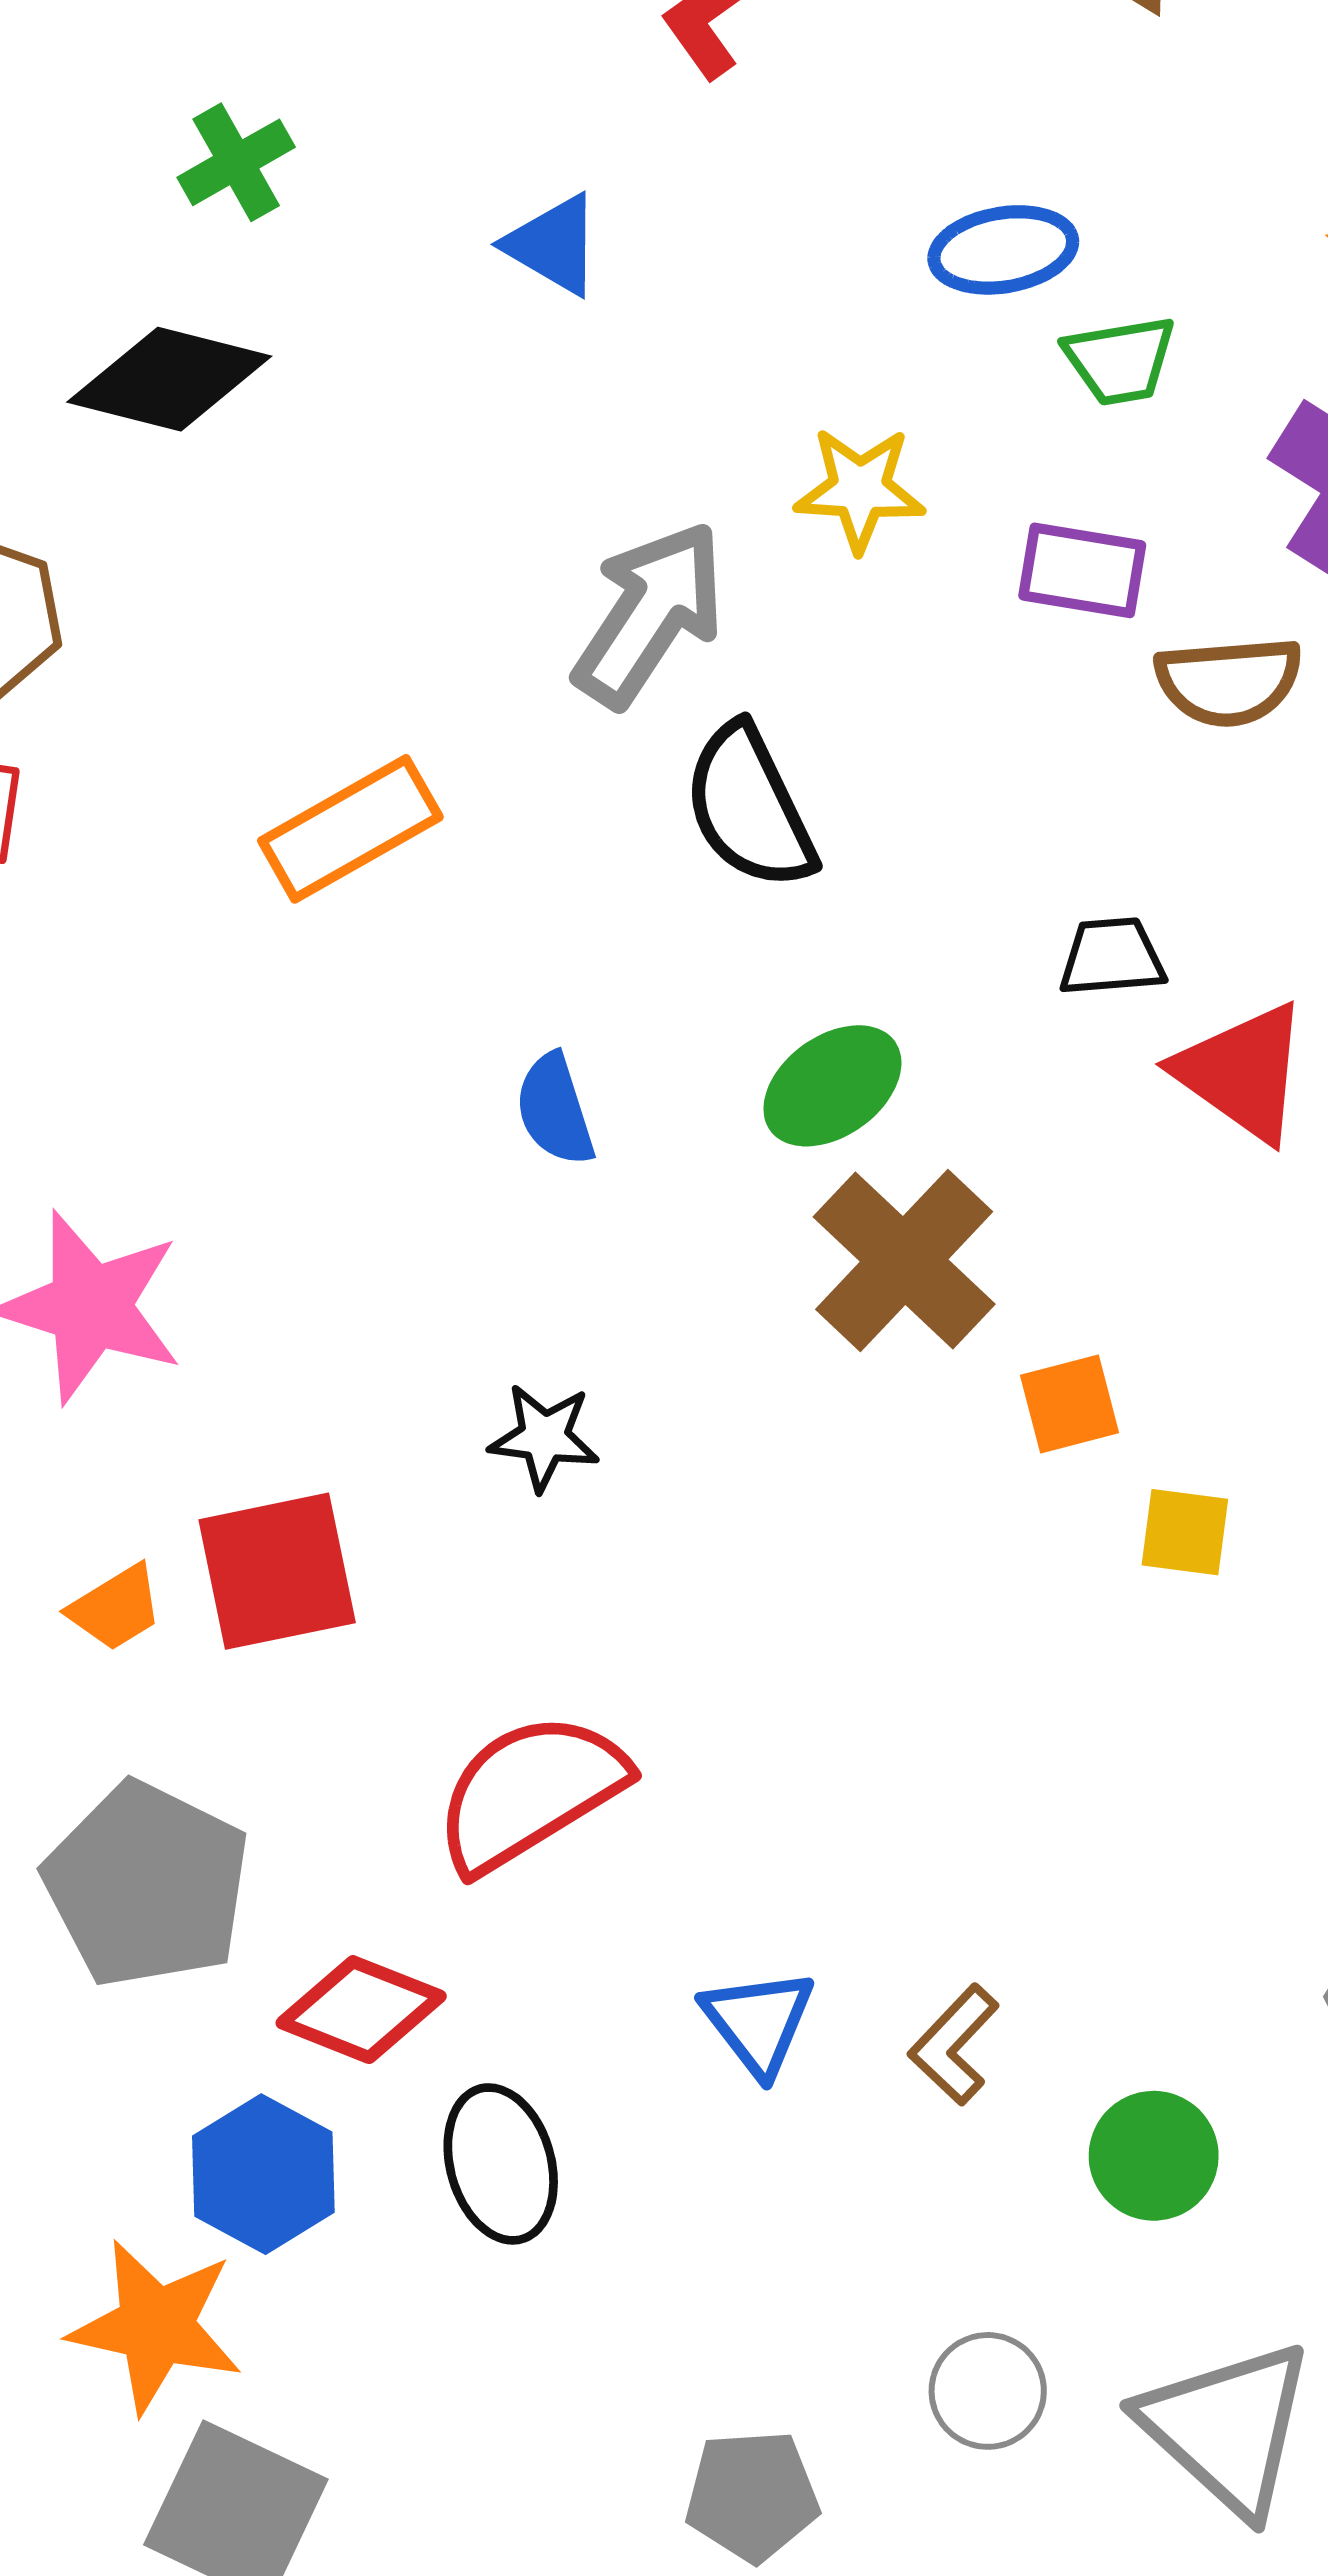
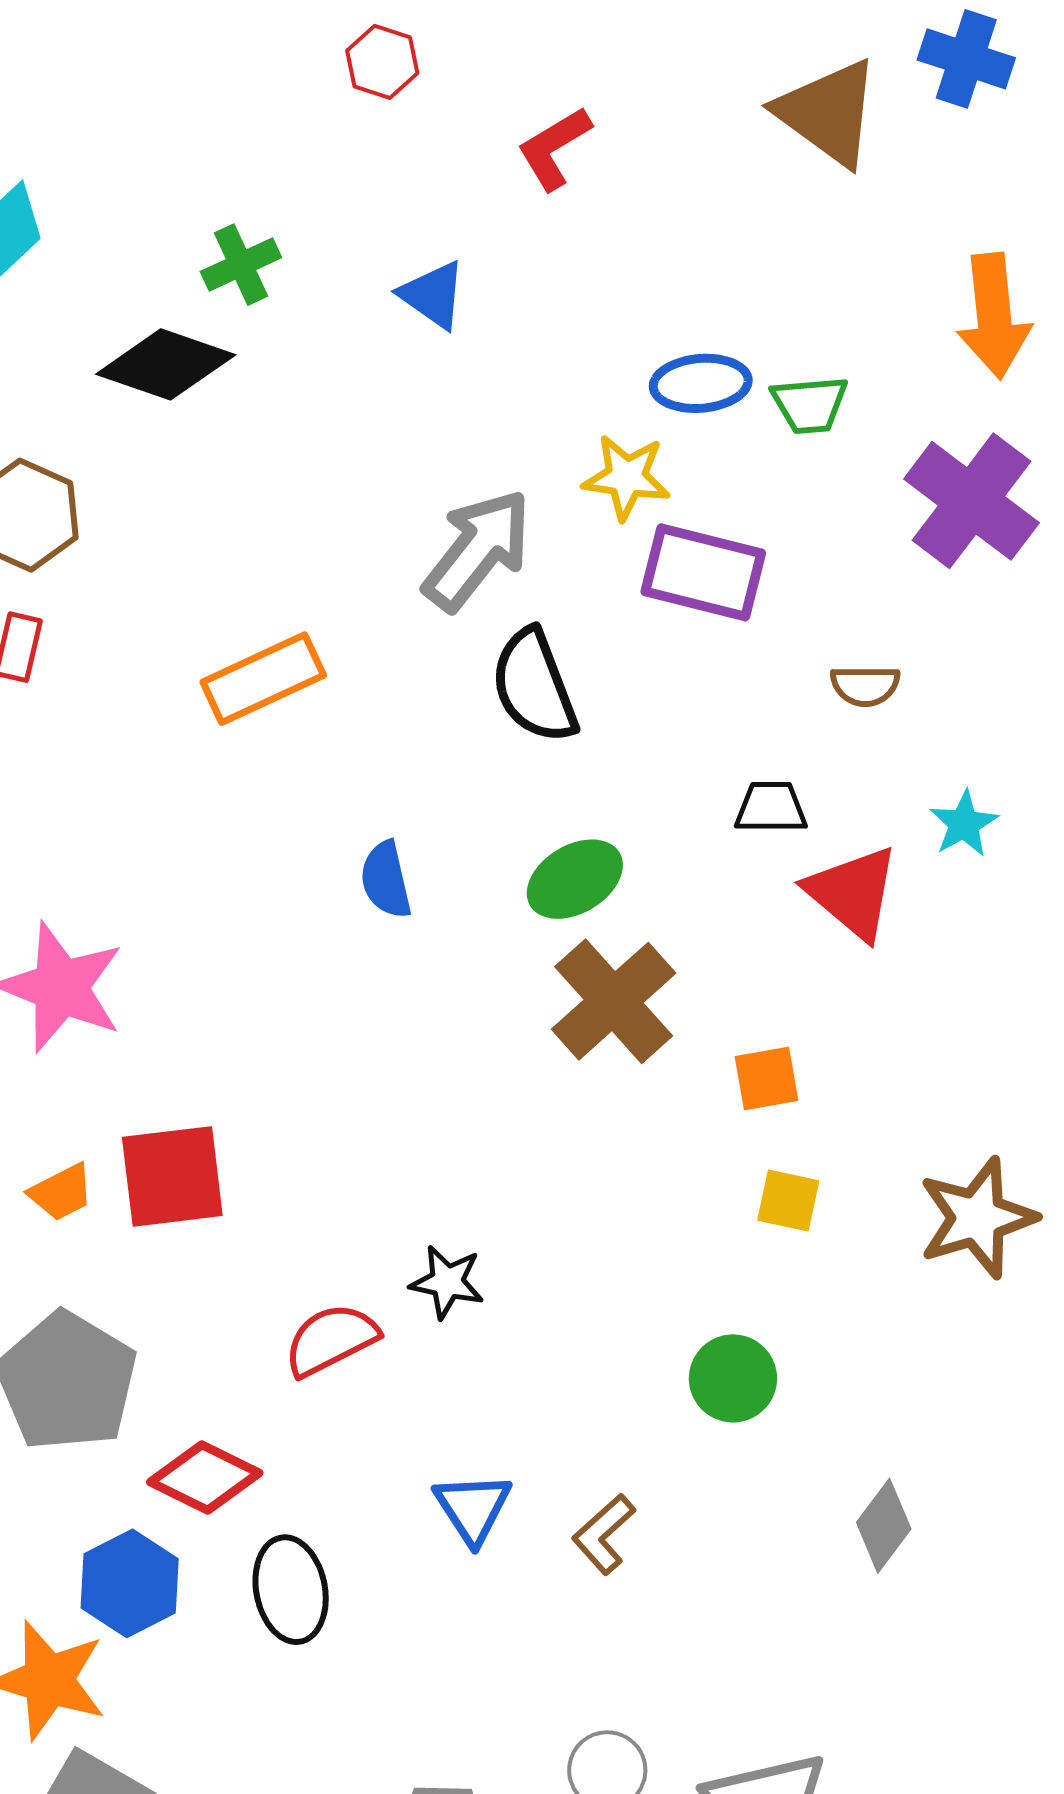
green cross: (236, 162) -> (241, 265), moved
blue ellipse: (1003, 250) -> (701, 383), moved
purple rectangle: (1082, 570) -> (703, 572), moved, size x1.4
brown semicircle: (1229, 681) -> (865, 686), moved, size x0.7
orange square: (1069, 1404) -> (766, 1078), moved
black star: (544, 1437) -> (447, 1282), moved
red semicircle: (530, 1792) -> (331, 1340), size x0.7
green circle: (1154, 2156) -> (733, 1378), moved

